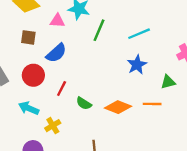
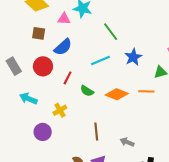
green line: (99, 30) -> (111, 32), moved, turned -60
cyan line: (139, 34) -> (100, 60), moved
cyan arrow: (29, 108) -> (28, 99), moved

